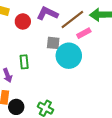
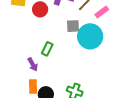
green rectangle: (24, 62) -> (47, 49), turned 40

